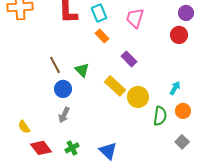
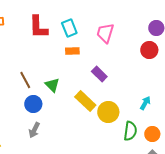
orange rectangle: (102, 36) -> (72, 51), turned -48
orange circle: (183, 111) -> (152, 134), moved

